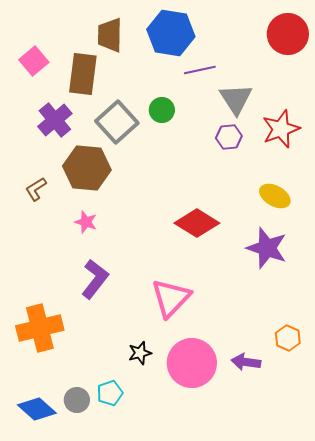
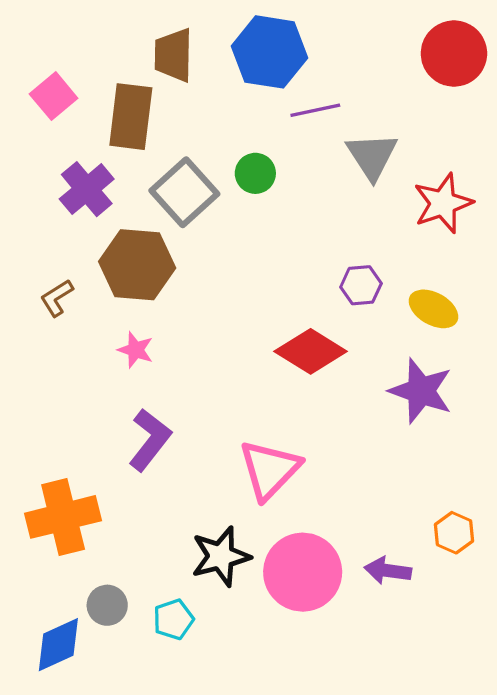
purple hexagon: (229, 137) -> (361, 285), moved
black star: (140, 353) -> (221, 556), size x1.6
gray circle: (77, 400) -> (107, 605), moved
blue diamond: (37, 409) -> (58, 645), turned -66

